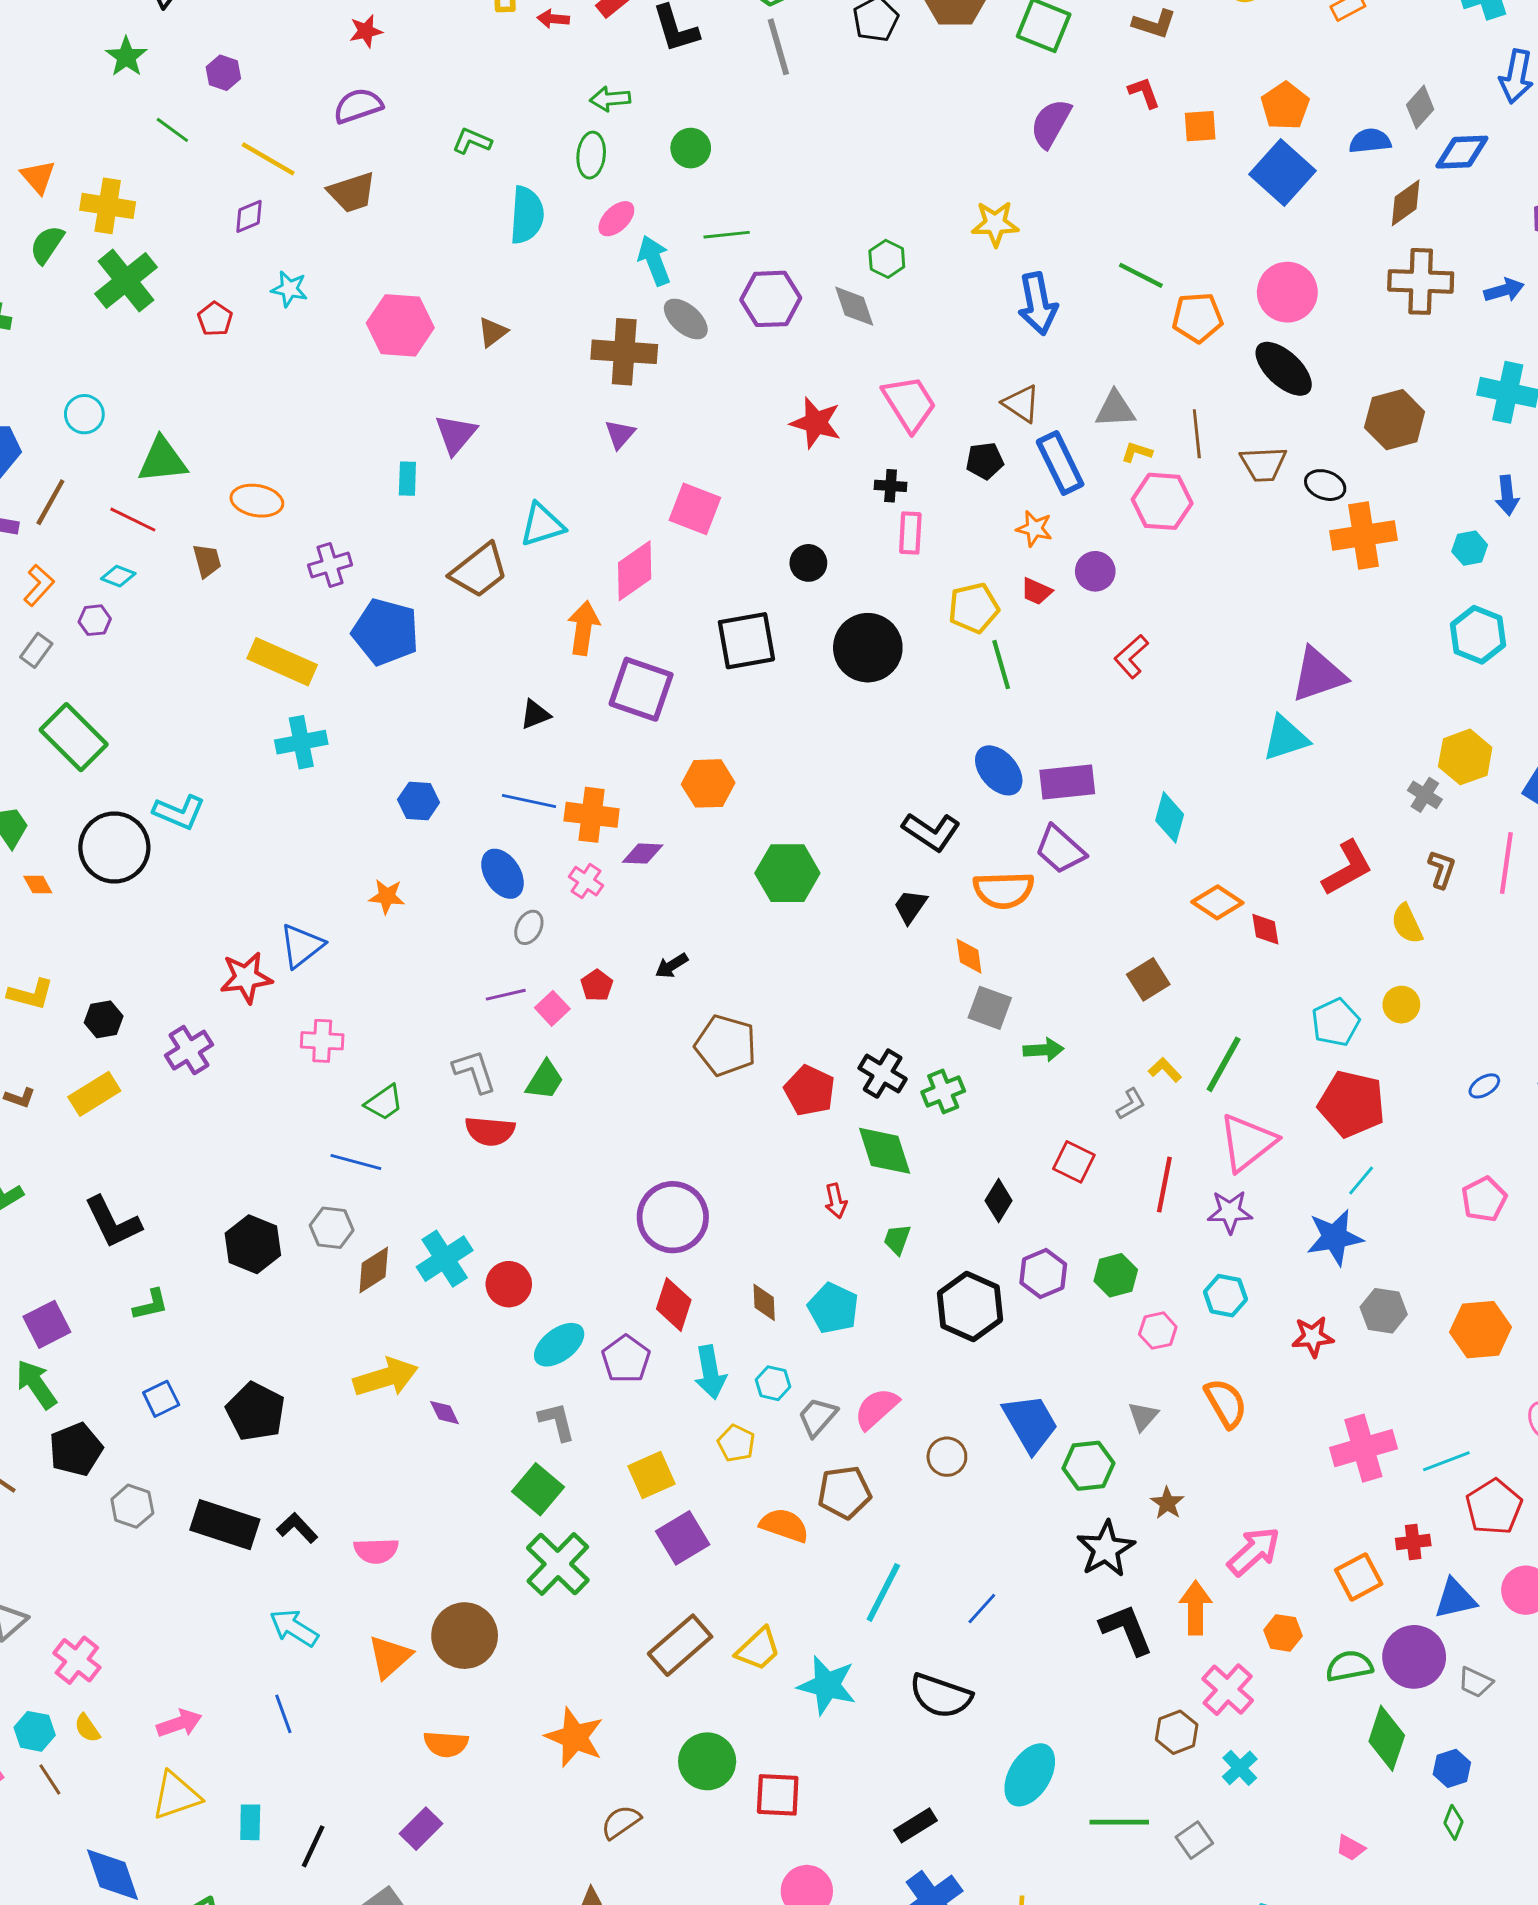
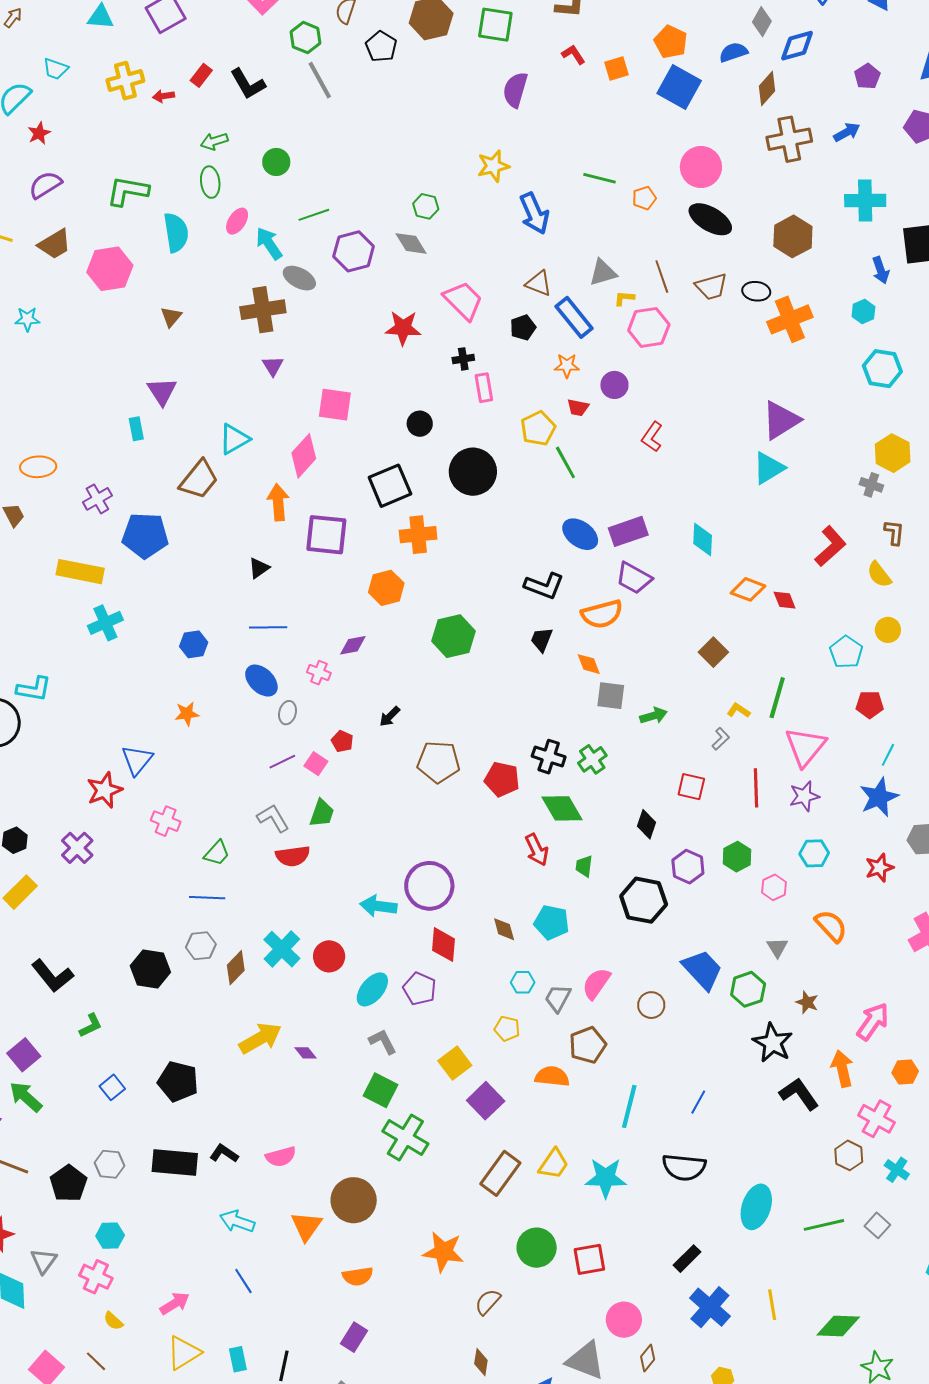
green L-shape: (472, 141) -> (128, 191), size x1.6
orange pentagon: (1197, 318) -> (644, 198), size x0.7
pink hexagon: (400, 325) -> (110, 269), moved
orange cross: (592, 815) -> (418, 535), moved
pink cross: (322, 1041) -> (166, 821), turned 32
red pentagon: (1352, 1104) -> (870, 705), size x0.6
red arrow: (836, 1201) -> (537, 850), size x1.4
cyan arrow: (710, 1372) -> (378, 906), moved, turned 120
black pentagon: (76, 1449) -> (68, 1183), moved
cyan hexagon: (35, 1731) -> (110, 1236), moved

